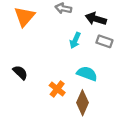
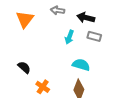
orange cross: (57, 89) -> (43, 87), moved

